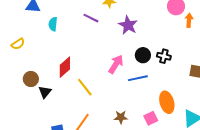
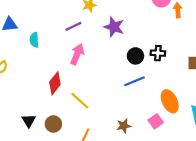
purple line: (91, 18) -> (73, 26), turned -42
pink arrow: (116, 64) -> (77, 54), moved
brown circle: (31, 79) -> (53, 124), moved
black triangle: (45, 92) -> (29, 121), moved

